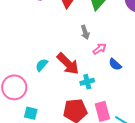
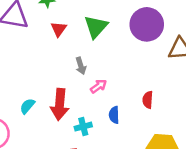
red arrow: (68, 64) -> (60, 104), turned 50
blue semicircle: (115, 64) -> (114, 115), moved, turned 48

